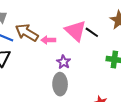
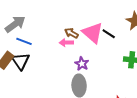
brown arrow: (27, 33) -> (71, 33), moved, size x0.6

